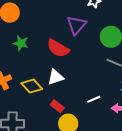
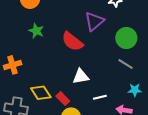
white triangle: (56, 77) -> (81, 76), moved
yellow diamond: (32, 86) -> (41, 93), moved

